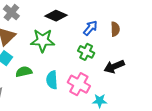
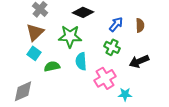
cyan semicircle: (52, 80) -> (81, 61), moved
pink cross: (79, 84) -> (105, 78), turned 30

